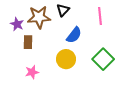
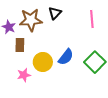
blue semicircle: (74, 35) -> (66, 57), moved
yellow circle: (66, 59) -> (43, 62), moved

